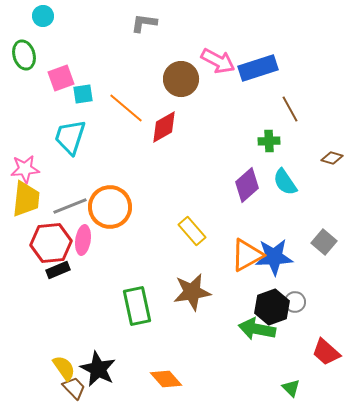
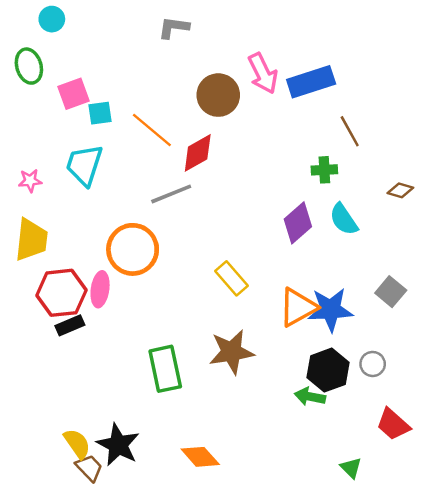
pink arrow: (218, 61) -> (263, 73), turned 36
pink star: (25, 169) -> (30, 181), moved, size x0.7
gray line: (70, 206) -> (171, 194), moved
gray circle: (295, 302) -> (373, 364), moved
green arrow: (257, 329) -> (310, 397), size x0.7

